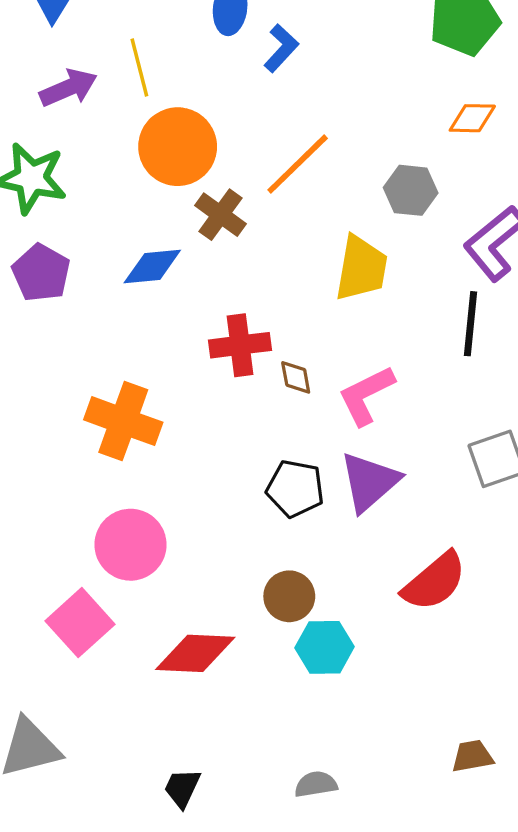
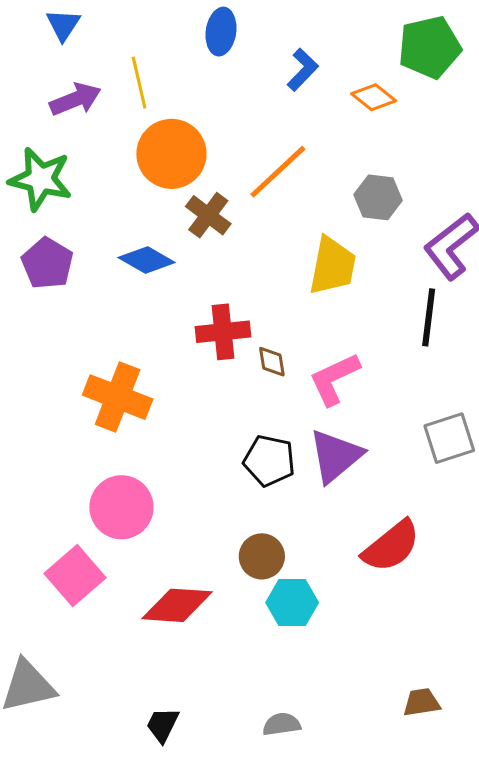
blue L-shape: (281, 48) -> (303, 70), moved
orange diamond: (472, 118) -> (374, 97), moved, turned 36
blue diamond: (152, 266) -> (147, 260), turned 34

